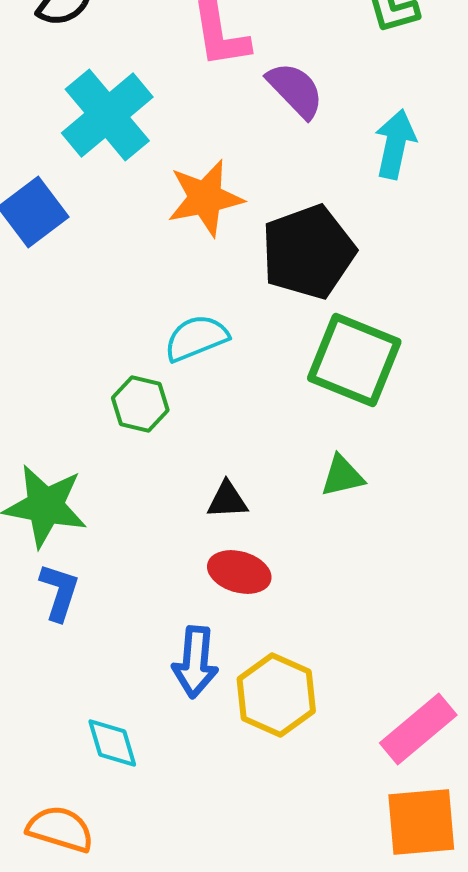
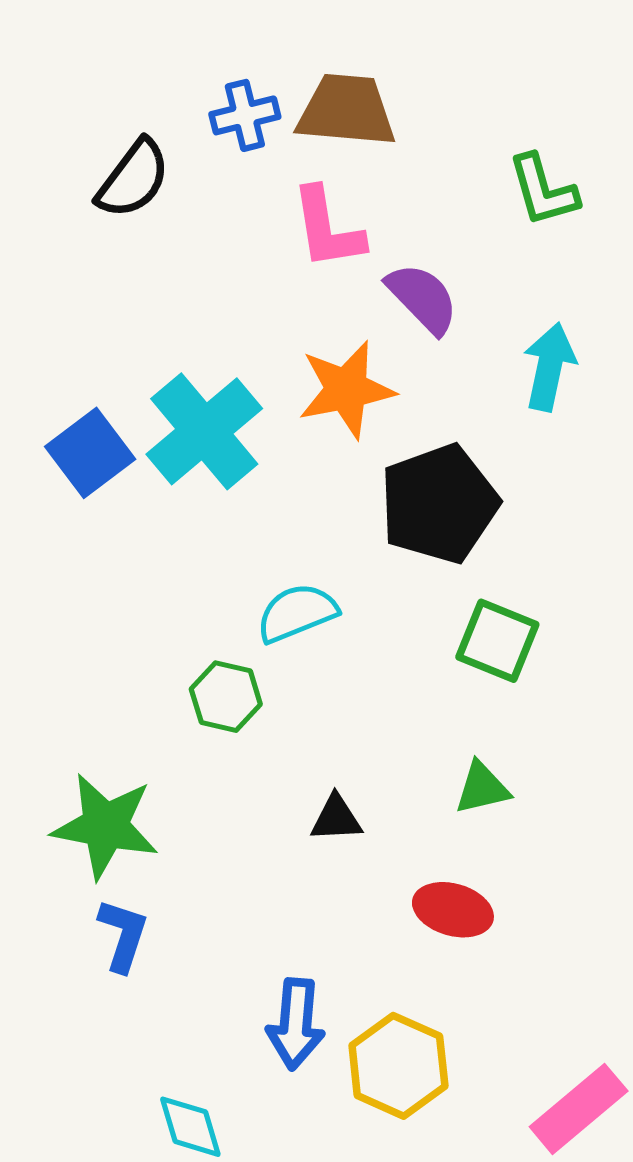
cyan cross: (107, 115) -> (204, 431), moved
orange star: (205, 198) -> (346, 390), moved
green square: (354, 360) -> (497, 641), size x0.7
red ellipse: (239, 572) -> (453, 910), moved

